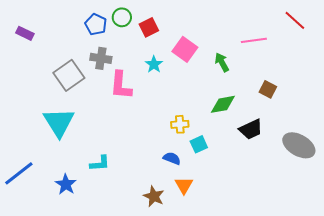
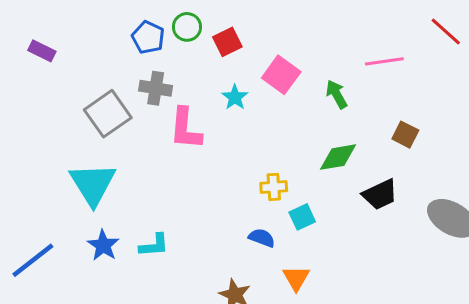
blue star: (66, 184) -> (103, 245), moved
orange triangle: (184, 185) -> (296, 278), moved

